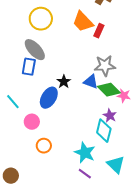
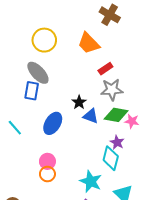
red rectangle: (99, 31) -> (105, 69), moved, turned 32
black star: (64, 82) -> (79, 102), moved
blue triangle: (91, 82) -> (91, 116), moved
green diamond: (109, 90) -> (116, 115), turned -35
pink circle: (32, 122) -> (47, 161), moved

